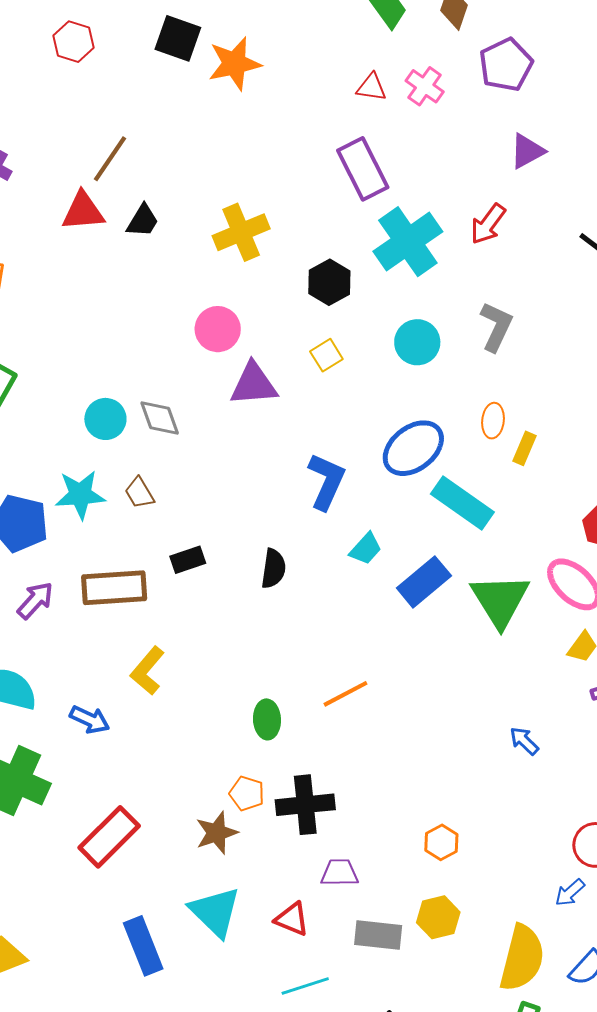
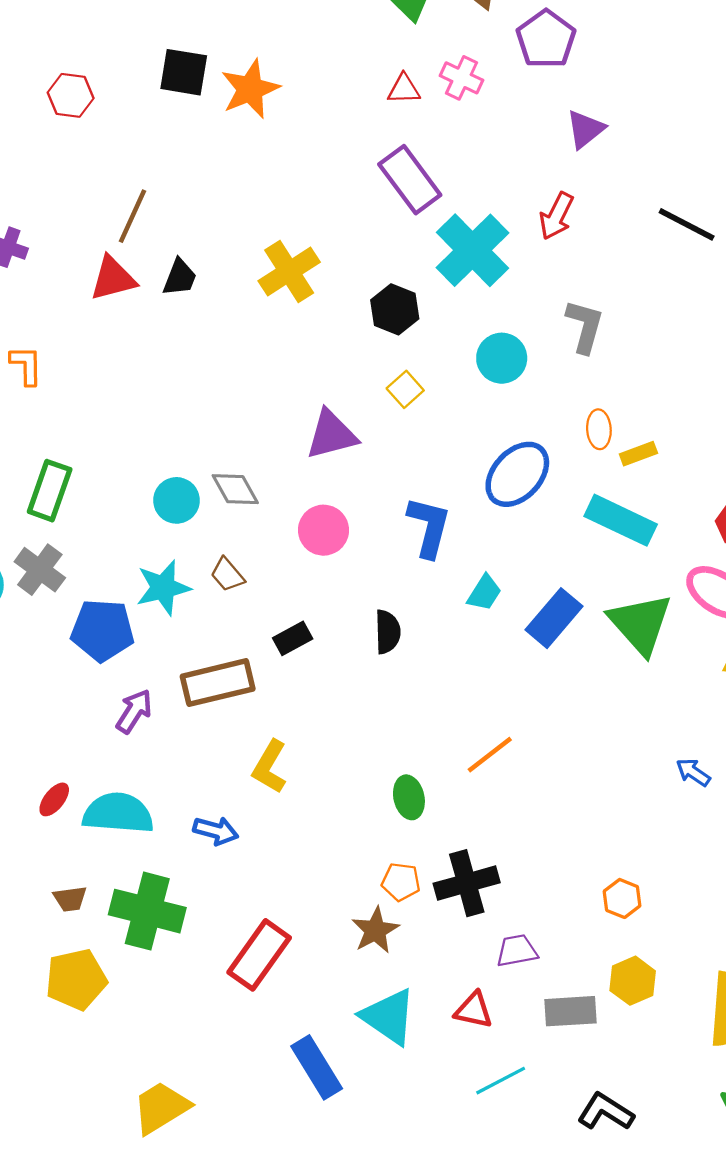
pink circle: (218, 329) -> (323, 530), moved
yellow rectangle: (524, 448) -> (638, 454), turned 56
cyan rectangle: (462, 503) -> (621, 520), moved

